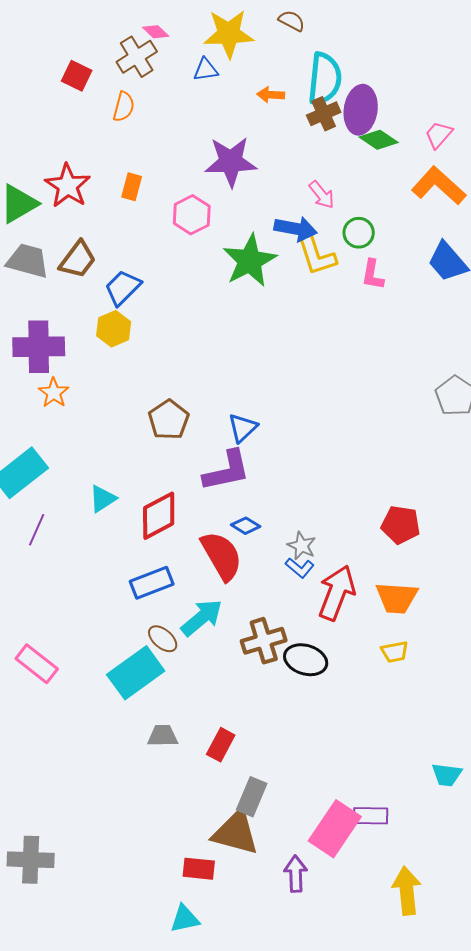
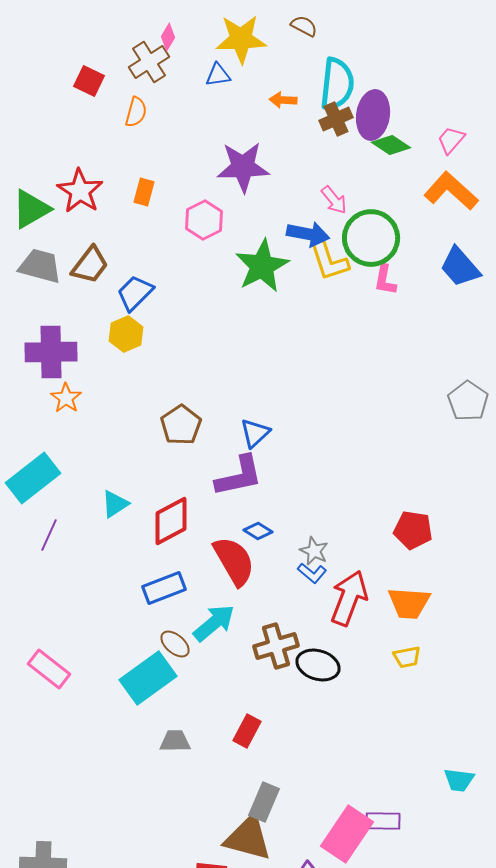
pink diamond: (156, 32) -> (168, 37), turned 76
green circle: (359, 233) -> (371, 238), size x1.8
red rectangle: (221, 745) -> (247, 731), moved

